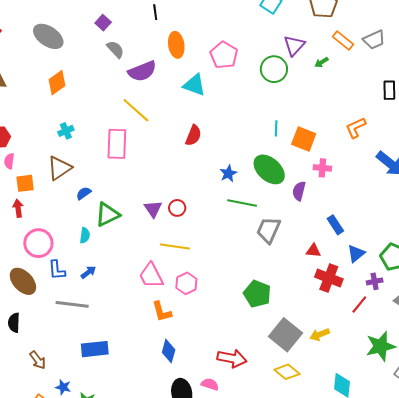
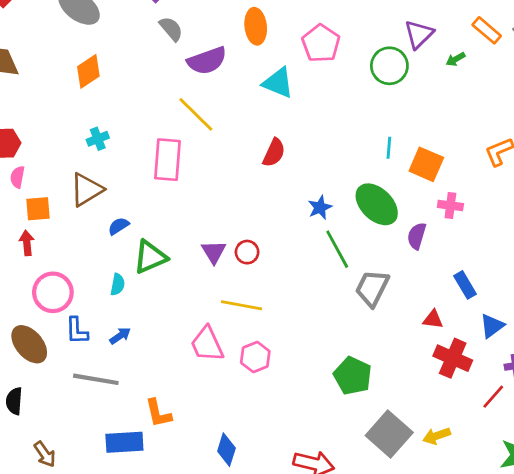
green line: (242, 203) -> (337, 249), turned 48
orange L-shape: (162, 312) -> (158, 413), moved

